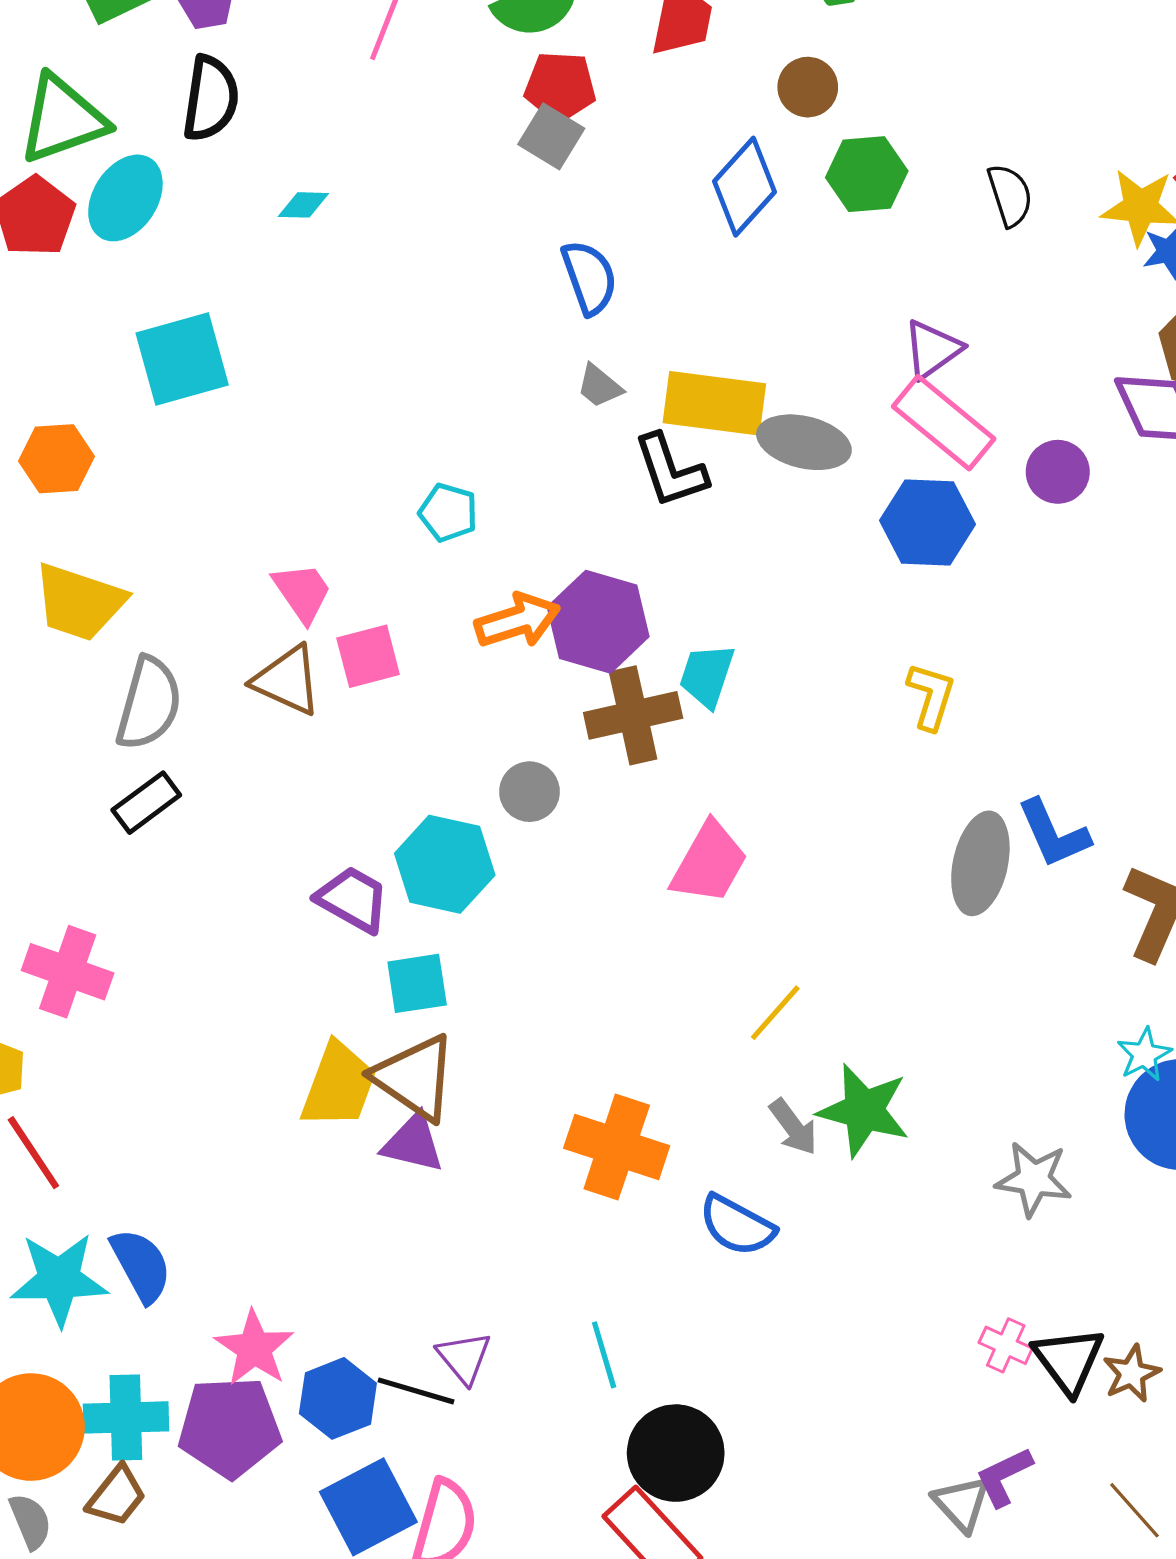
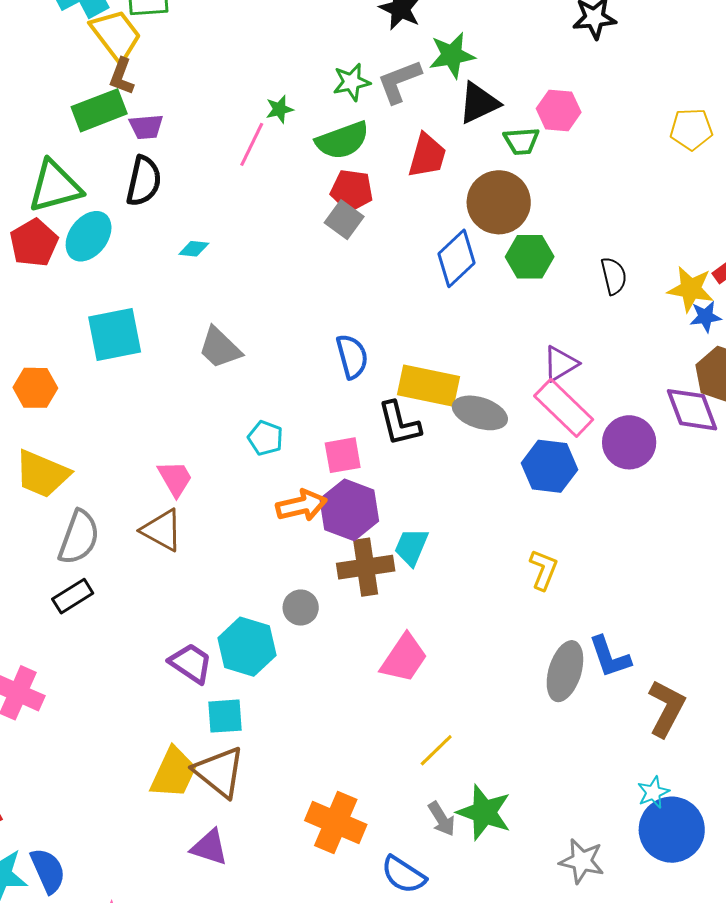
brown circle: (808, 87) -> (499, 202), size x1.8
blue semicircle: (589, 277) -> (352, 356), moved
gray trapezoid: (599, 386) -> (220, 348), moved, size x1.6
purple circle: (1058, 472) -> (629, 442), size x1.4
pink square: (368, 656) -> (343, 455), moved
purple triangle: (413, 1143) -> (209, 847), moved

